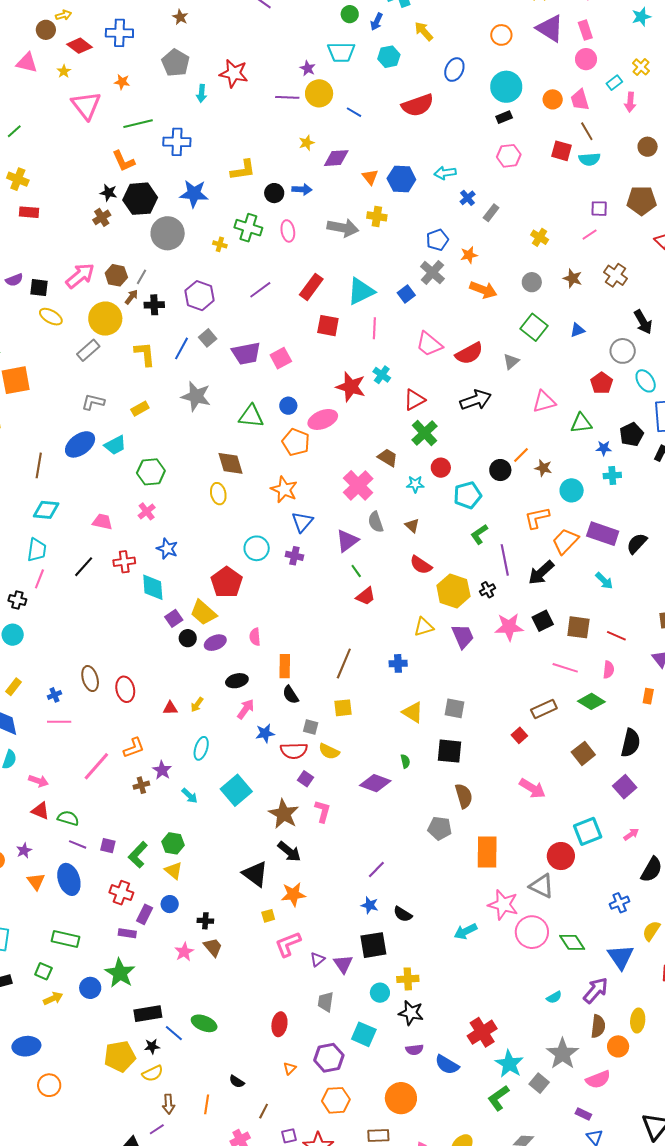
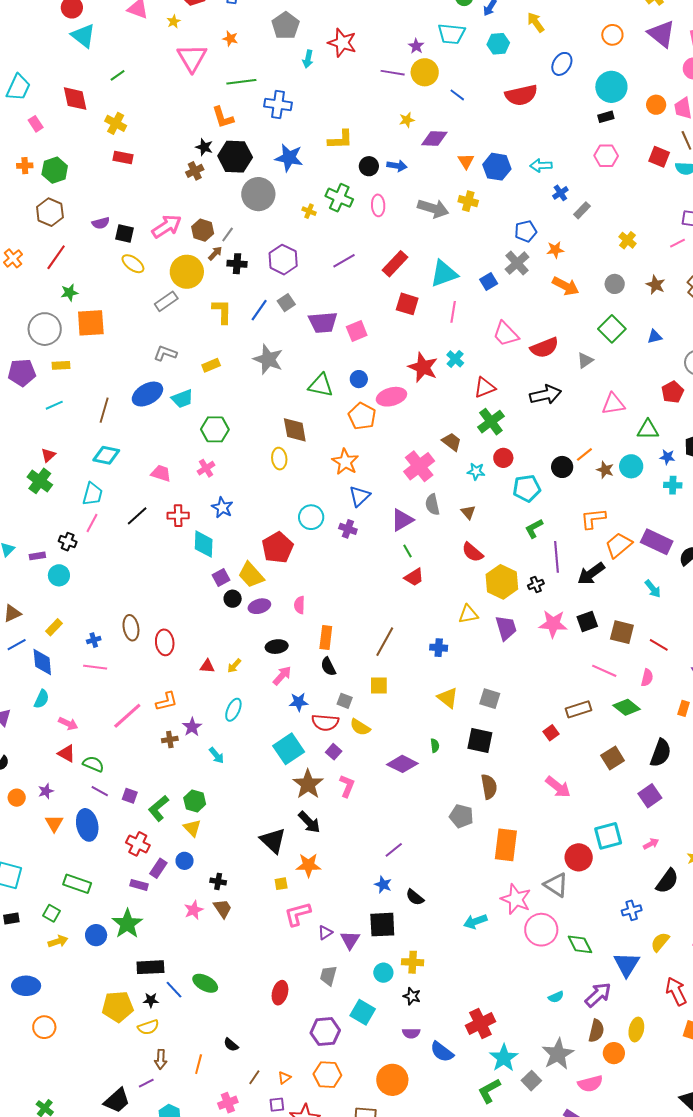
cyan circle: (572, 490) -> (631, 466), moved
cyan square: (236, 790) -> (289, 749), moved
black star: (411, 1013) -> (412, 996), size x0.7
orange triangle: (290, 1068) -> (284, 1078), moved

